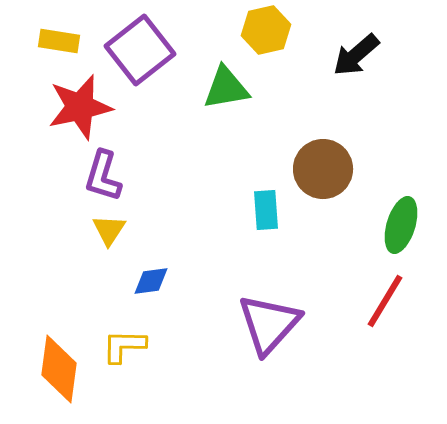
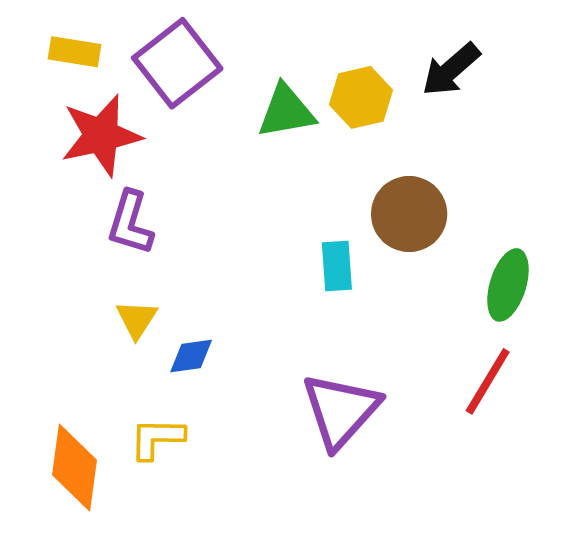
yellow hexagon: (266, 30) -> (361, 97), moved
yellow triangle: (109, 230) -> (137, 319), moved

